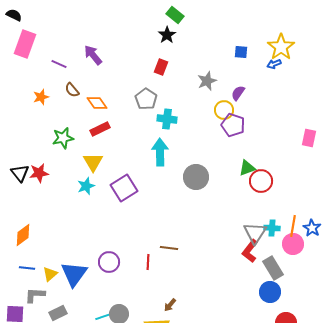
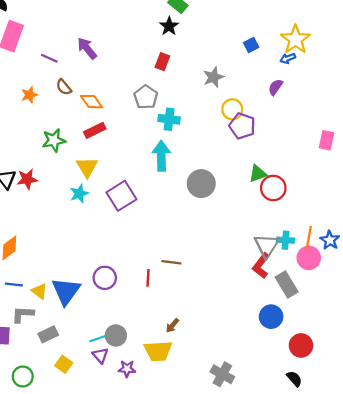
blue square: (241, 52) -> (251, 45), turned -32
purple semicircle: (238, 93) -> (276, 87), moved
yellow triangle: (50, 274) -> (39, 291), turned -42
blue circle: (270, 292) -> (271, 317), moved

